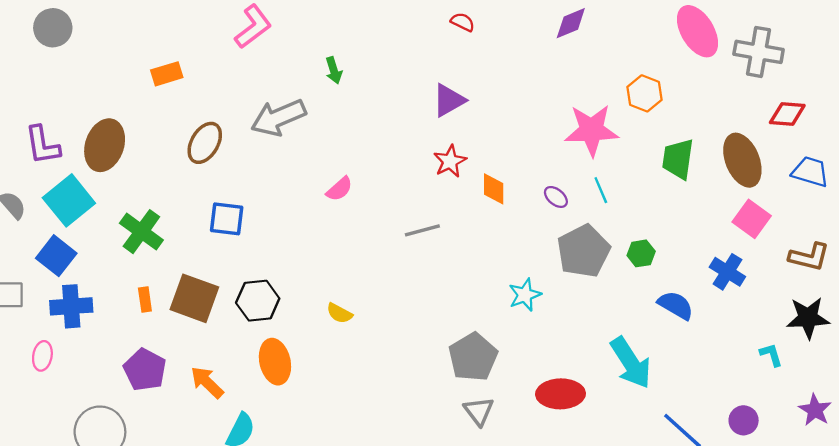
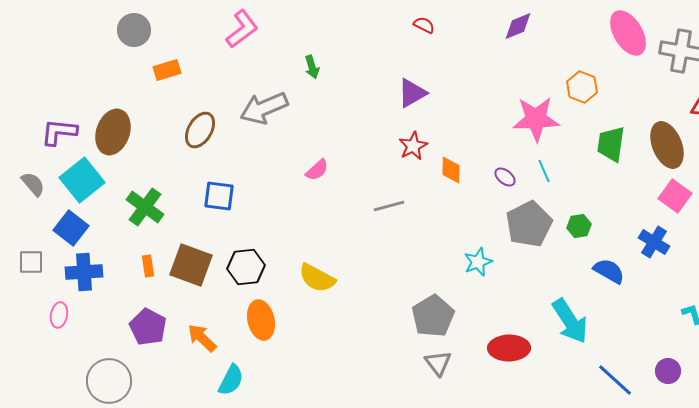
gray circle: (53, 28) -> (134, 30), moved
purple L-shape: (42, 145) -> (59, 132), turned 105
yellow semicircle: (339, 313) -> (317, 278), size x1.6

